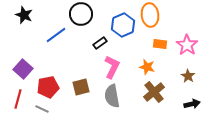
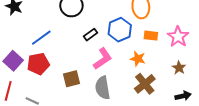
blue hexagon: (123, 25) -> (120, 30), moved
blue line: (56, 35) -> (41, 38), moved
pink L-shape: (112, 67) -> (103, 59), turned 30
red pentagon: (48, 87) -> (38, 64), moved

